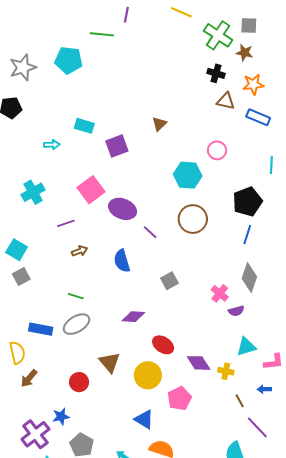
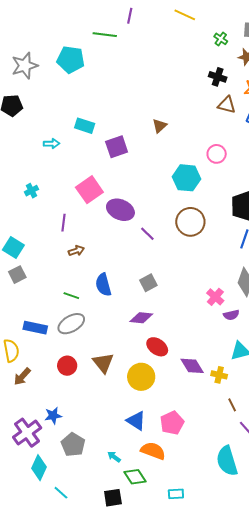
green cross: (218, 35) -> (221, 39), size x0.5
cyan cross: (33, 192) -> (31, 191), size x0.6
purple line: (66, 223) -> (63, 223), turned -66
blue semicircle: (122, 261) -> (103, 285), moved
gray square: (169, 281) -> (148, 283), moved
purple diamond: (133, 317) -> (141, 318), moved
red circle: (79, 382) -> (67, 366), moved
pink pentagon: (179, 398) -> (172, 423), moved

